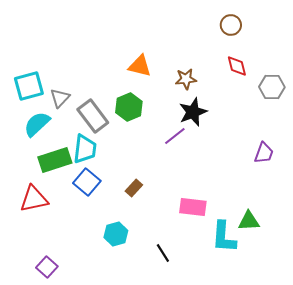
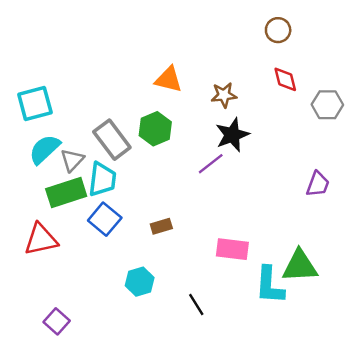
gray triangle: (60, 98) -> (72, 160), moved
brown rectangle: (134, 188) -> (161, 226), turned 30
green triangle: (249, 221) -> (300, 266), size x1.4

